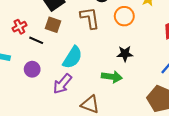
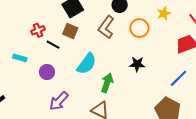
brown L-shape: (90, 18) -> (106, 27), turned -140
green arrow: (112, 77) -> (107, 83), moved, turned -84
purple arrow: (62, 84) -> (59, 101), moved

